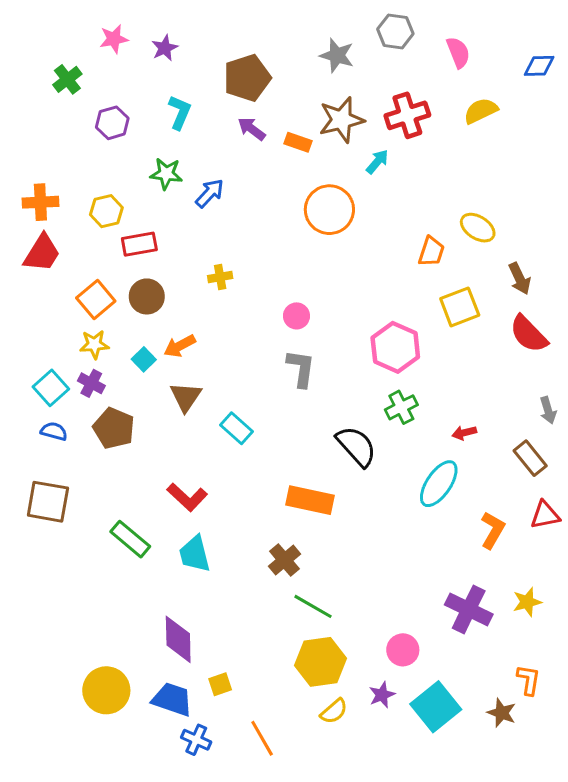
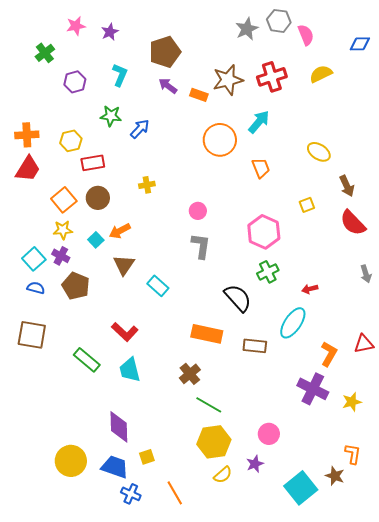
gray hexagon: (395, 31) -> (279, 21), moved
gray star: (337, 55) -> (247, 29), moved, turned 30
cyan arrow: (377, 162) -> (259, 122), moved, size x1.4
orange trapezoid: (431, 252) -> (261, 168), moved, turned -40
yellow square: (460, 307) -> (307, 205), size x0.6
brown rectangle: (530, 458) -> (255, 346), moved, turned -45
purple cross: (469, 609) -> (313, 389), moved
cyan square: (436, 707) -> (301, 488), moved

